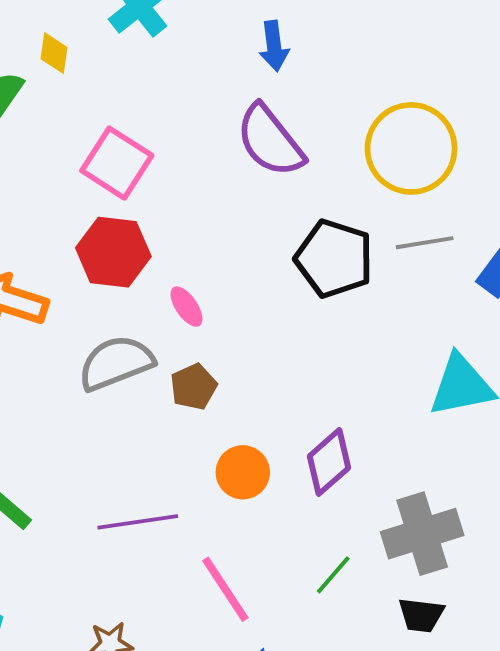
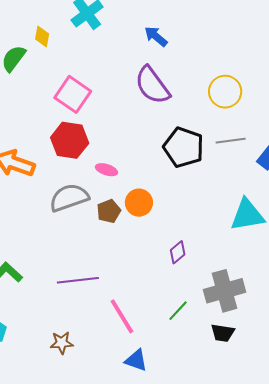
blue arrow: (274, 46) -> (156, 36), turned 135
yellow circle: (411, 148) -> (225, 92), size x0.7
pink ellipse: (187, 307) -> (106, 170), turned -40
purple diamond: (329, 462) -> (178, 252), size x0.7
orange circle: (243, 472) -> (139, 203), moved

